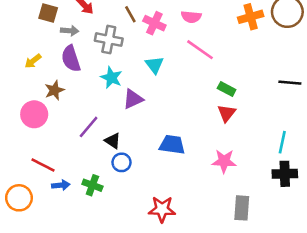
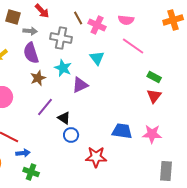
brown star: (54, 90) -> (38, 78), moved
blue trapezoid: (172, 145) -> (122, 131), moved
green cross: (92, 185) -> (31, 172), moved
red star: (162, 209) -> (96, 157), moved

